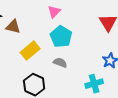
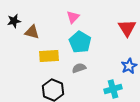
yellow rectangle: (30, 51) -> (49, 56), turned 36
gray semicircle: (60, 63) -> (79, 68), turned -40

